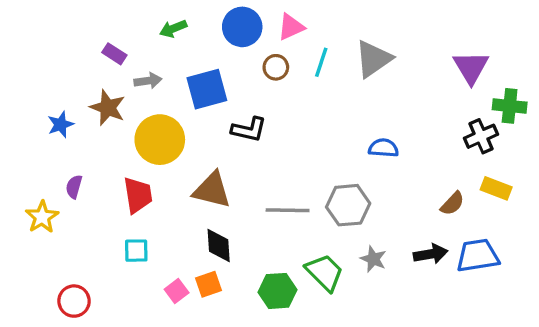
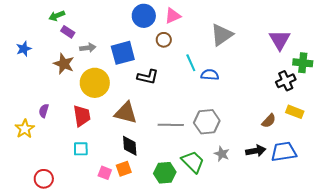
green arrow: (173, 29) -> (57, 16), moved
cyan line: (321, 62) -> (191, 63), moved, turned -42
blue star: (61, 124) -> (24, 49), moved
blue semicircle: (383, 148) -> (210, 75), moved
pink square: (177, 291) -> (105, 173), turned -32

